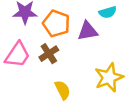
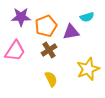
orange pentagon: (56, 24) -> (46, 26), turned 30
brown cross: (49, 54) -> (49, 50), moved

